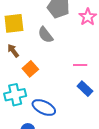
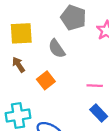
orange square: (30, 69) -> (46, 80), moved

